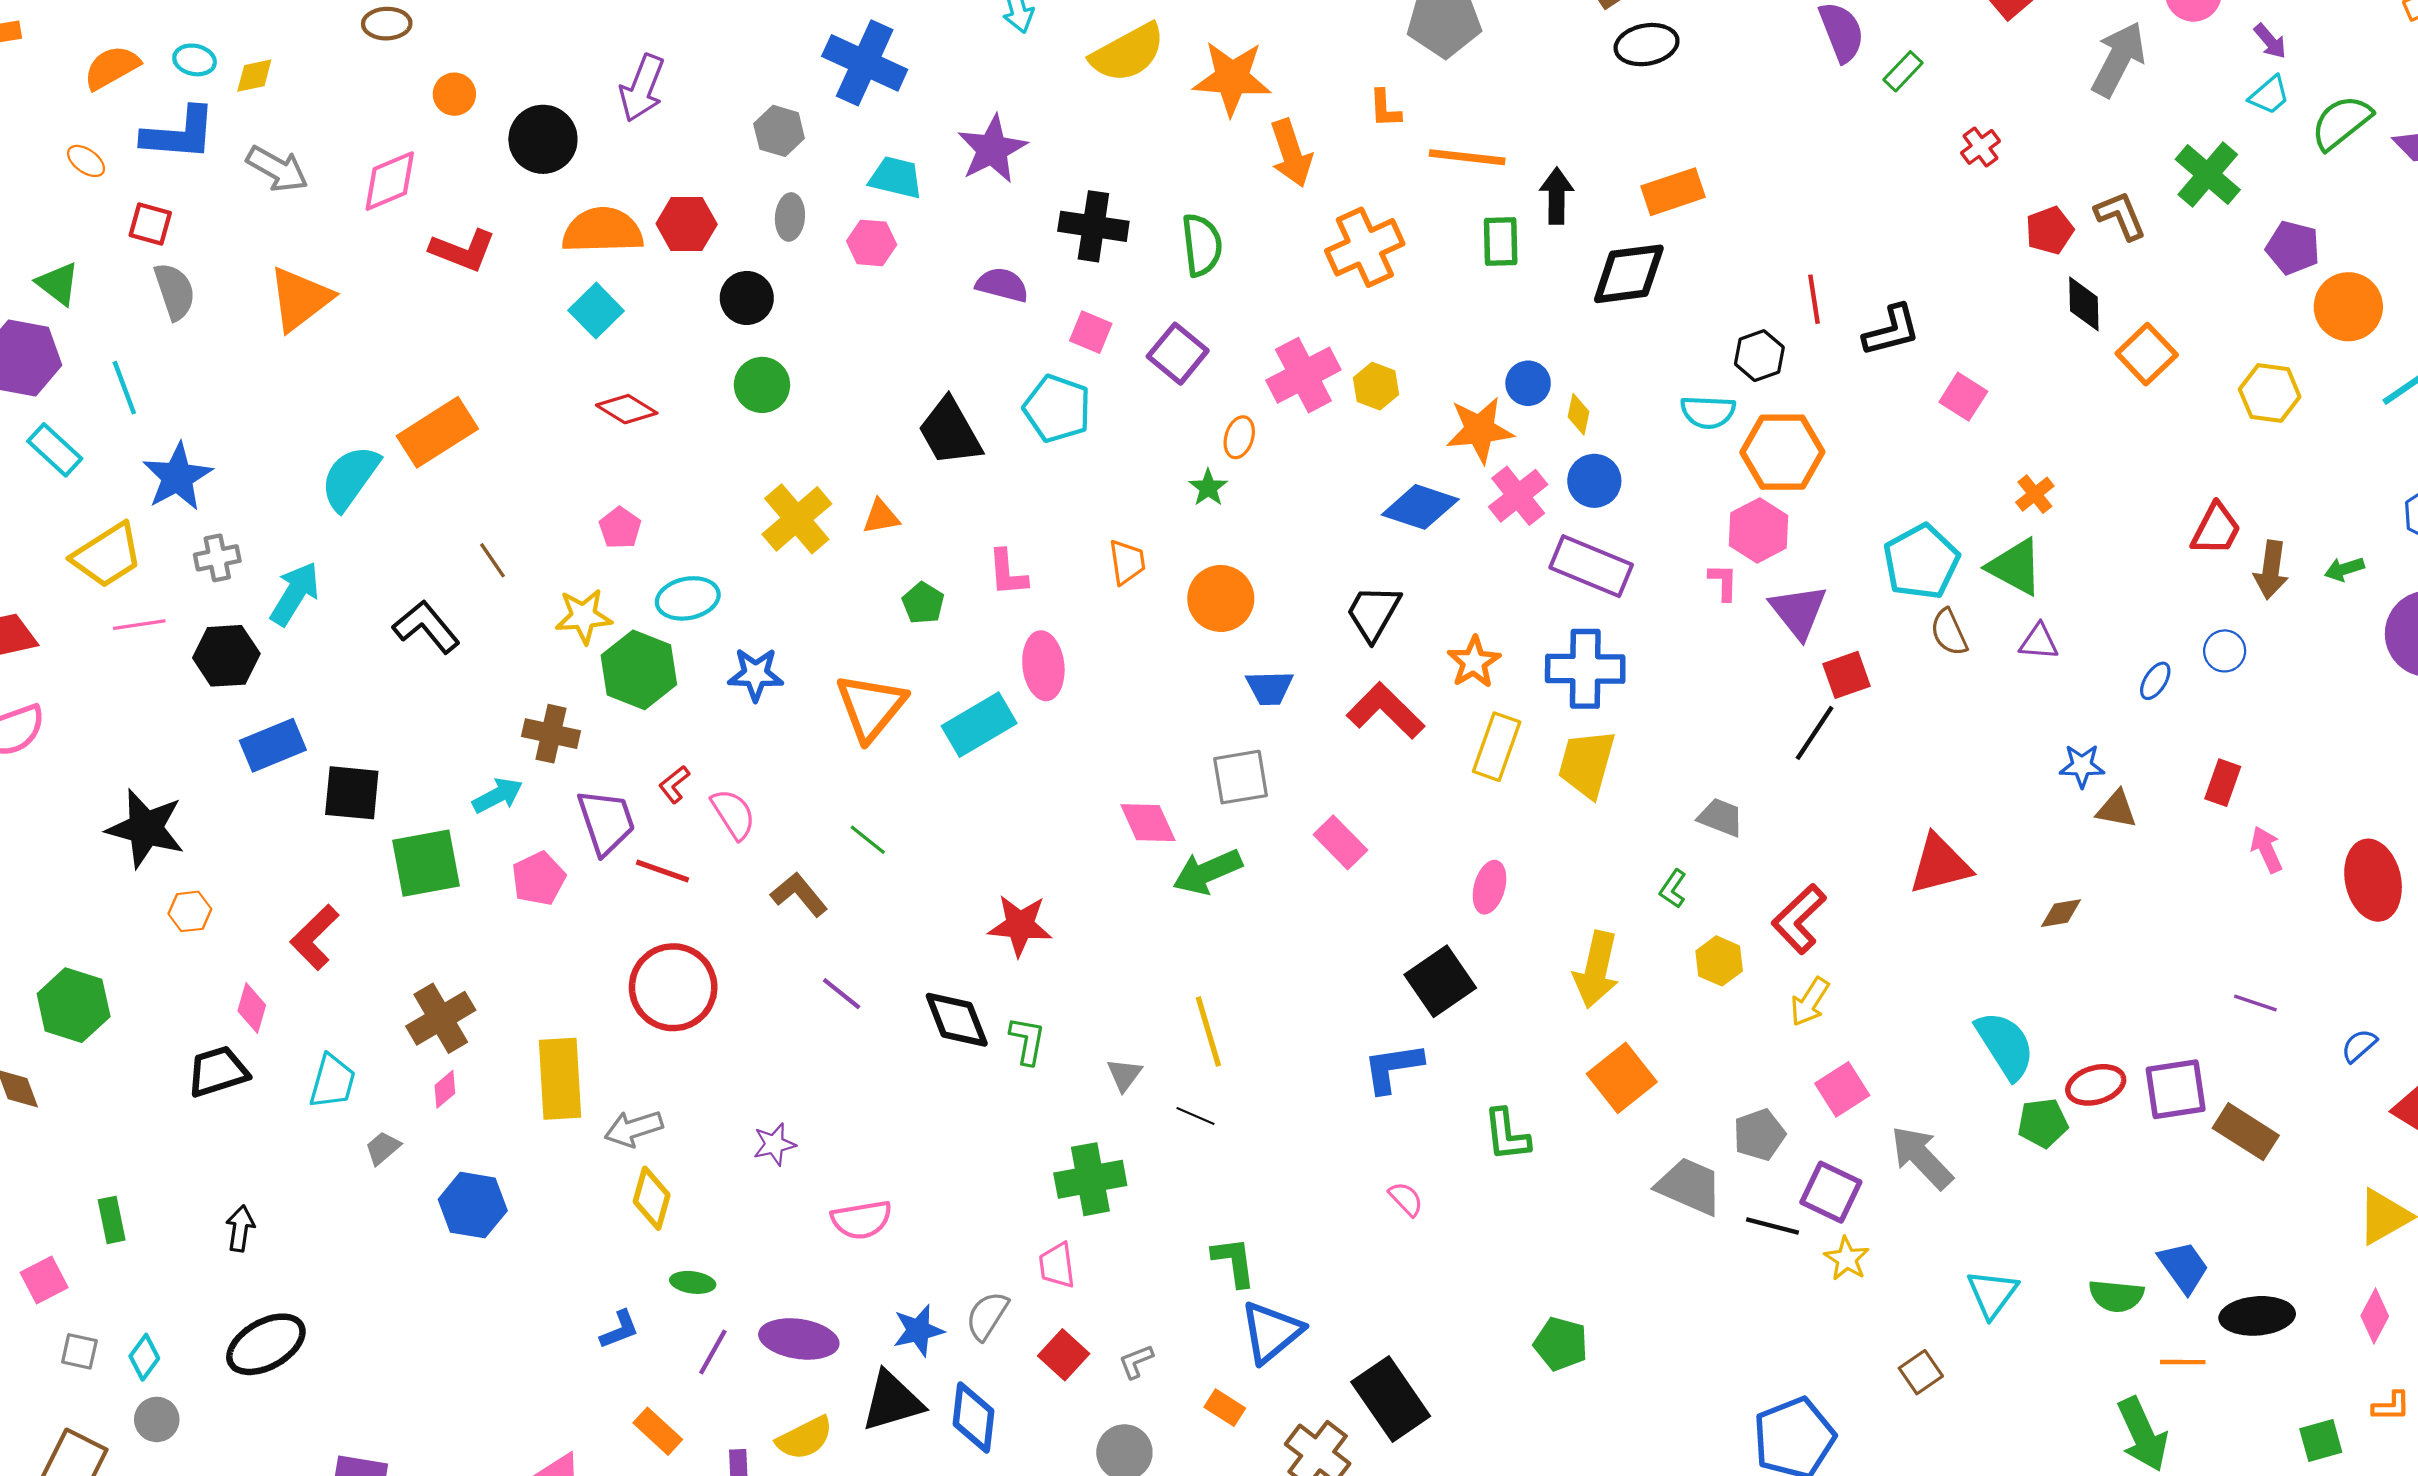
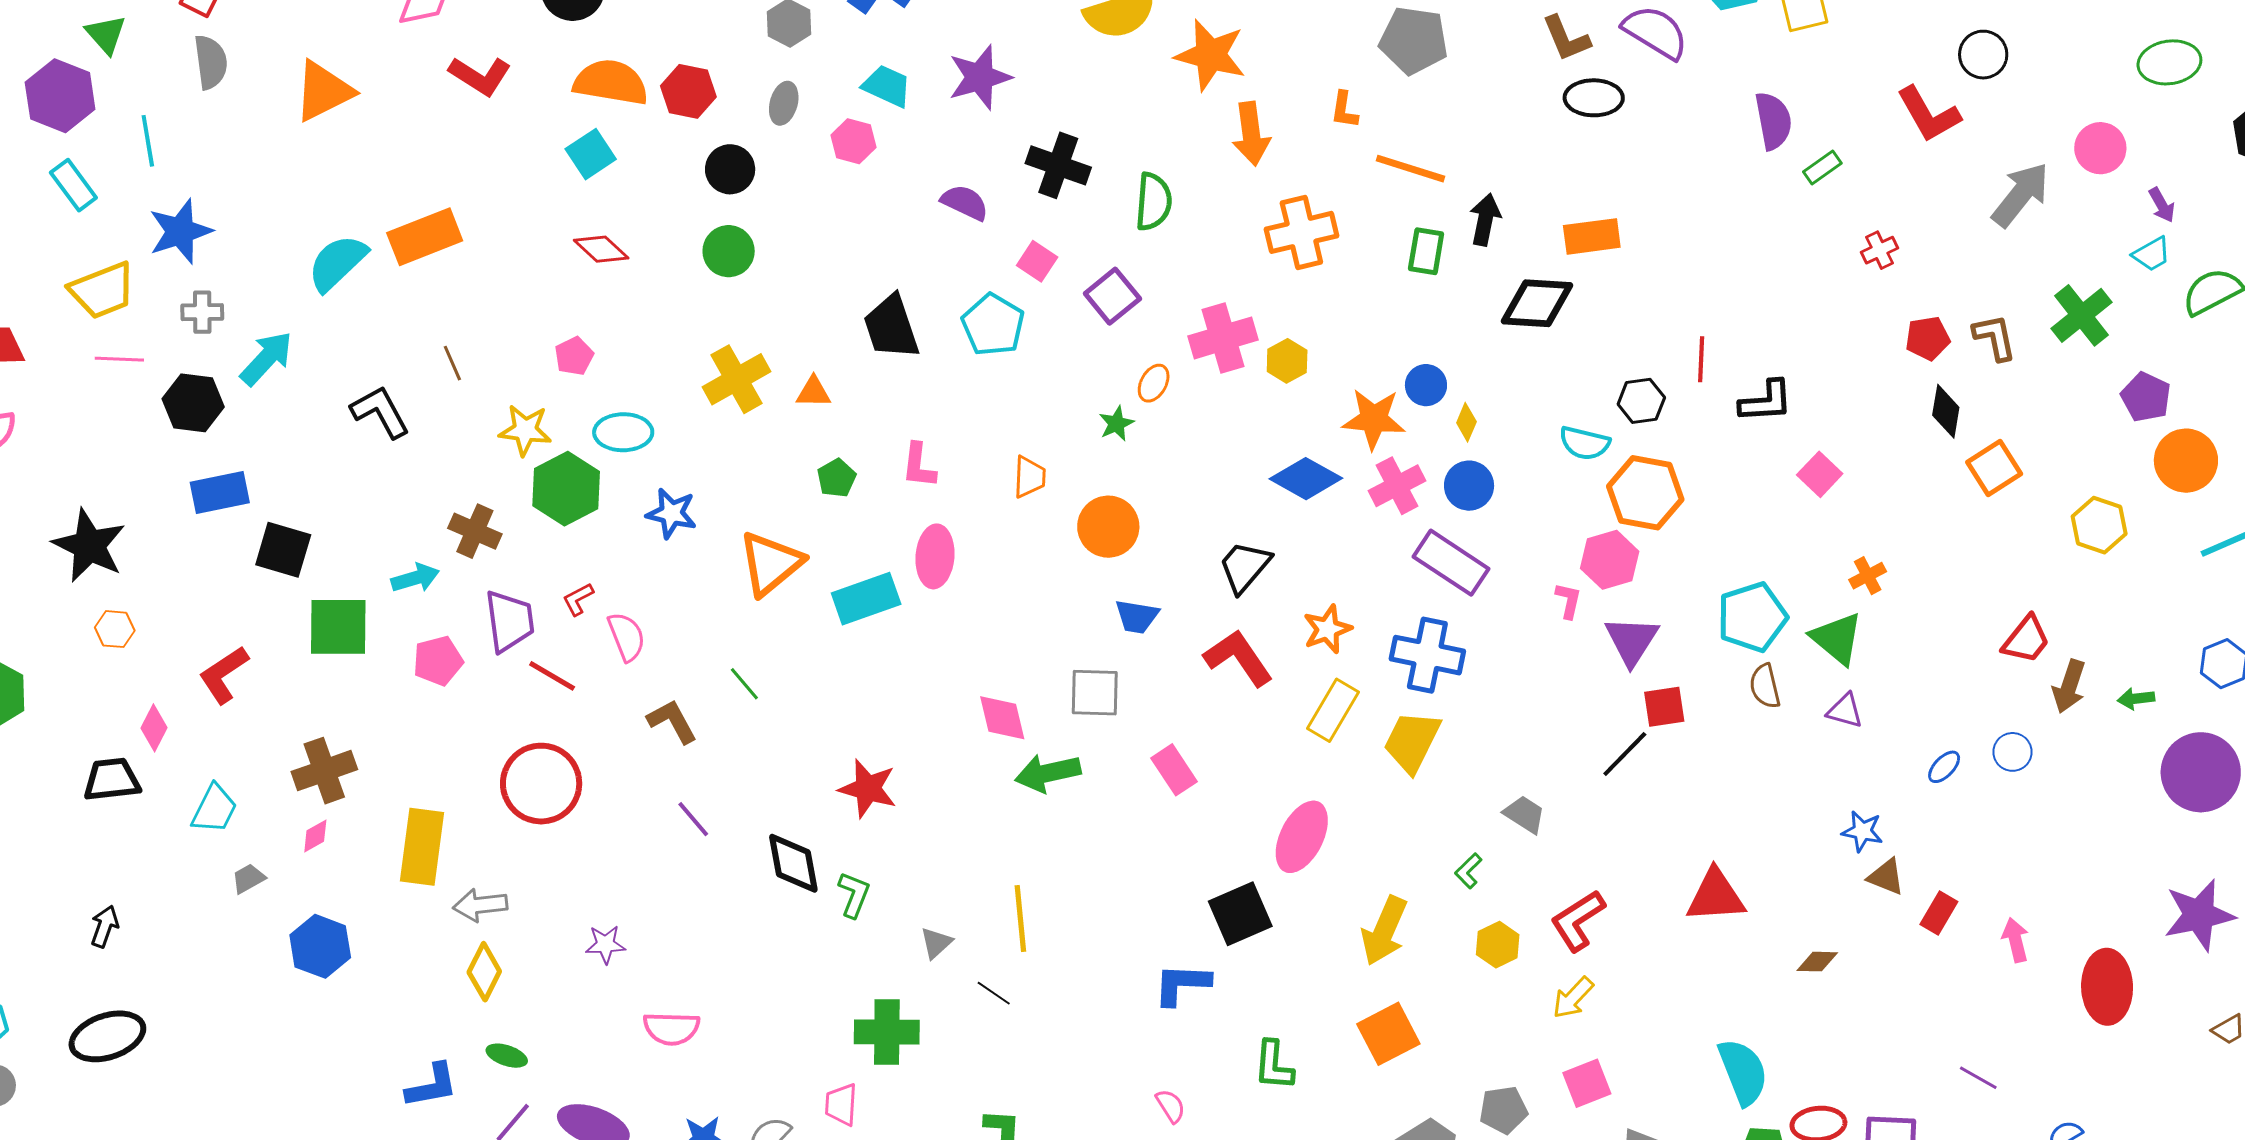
red rectangle: (2223, 783) -> (1939, 913), moved
pink ellipse: (1489, 887) -> (1302, 837), size x1.5
blue L-shape: (619, 1330) -> (432, 1086), size x1.4

